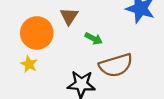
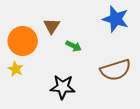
brown semicircle: (116, 65) -> (116, 70), moved

